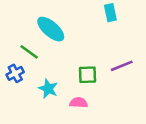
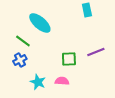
blue cross: (15, 73) -> (20, 60), moved
cyan star: (48, 89) -> (38, 82), moved

